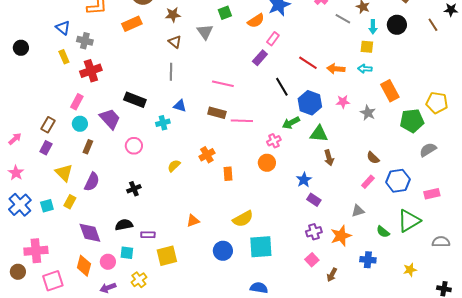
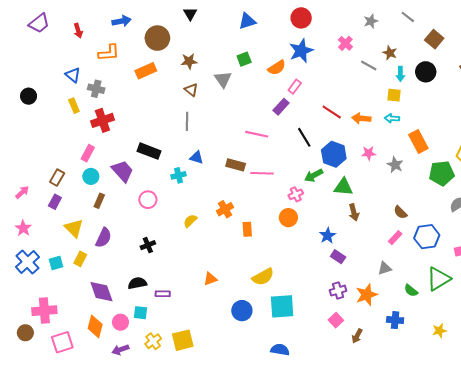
pink line: (223, 84) -> (257, 134), moved
yellow square: (167, 256) -> (183, 340), moved

